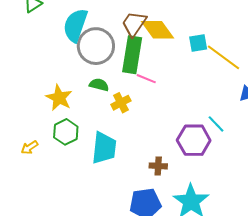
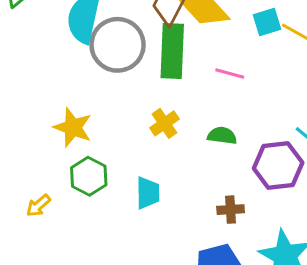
pink line: (146, 79) -> (230, 74), moved
green semicircle: (99, 85) -> (222, 136), moved
cyan trapezoid: (104, 148) -> (148, 193), size x0.7

